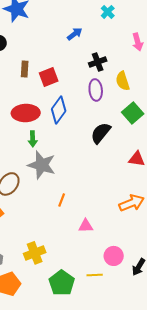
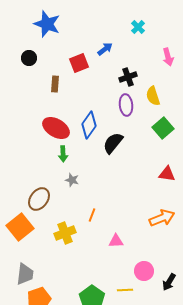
red square: (49, 77) -> (79, 63), moved
red ellipse: (26, 113) -> (56, 128), turned 32
black semicircle: (101, 133) -> (113, 143), moved
gray star: (42, 165) -> (72, 180), size x0.5
yellow cross: (35, 253) -> (65, 233), moved

